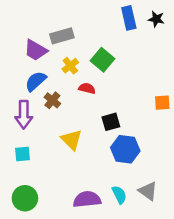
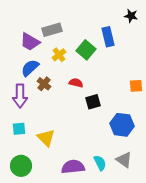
blue rectangle: (129, 18) -> (108, 37), moved
red semicircle: (87, 88) -> (76, 83), moved
yellow triangle: (71, 140) -> (46, 138), moved
blue hexagon: (125, 149) -> (122, 125), moved

